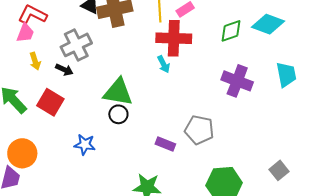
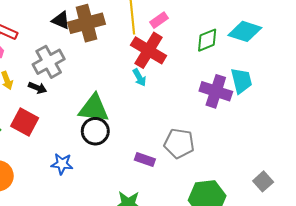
red cross: (174, 38) -> (149, 50), turned 32
cyan trapezoid: (286, 75) -> (241, 81), moved
black circle: (118, 114) -> (95, 131), size x1.4

